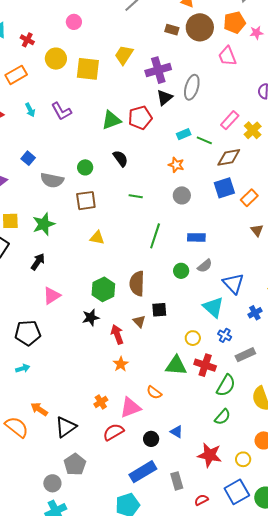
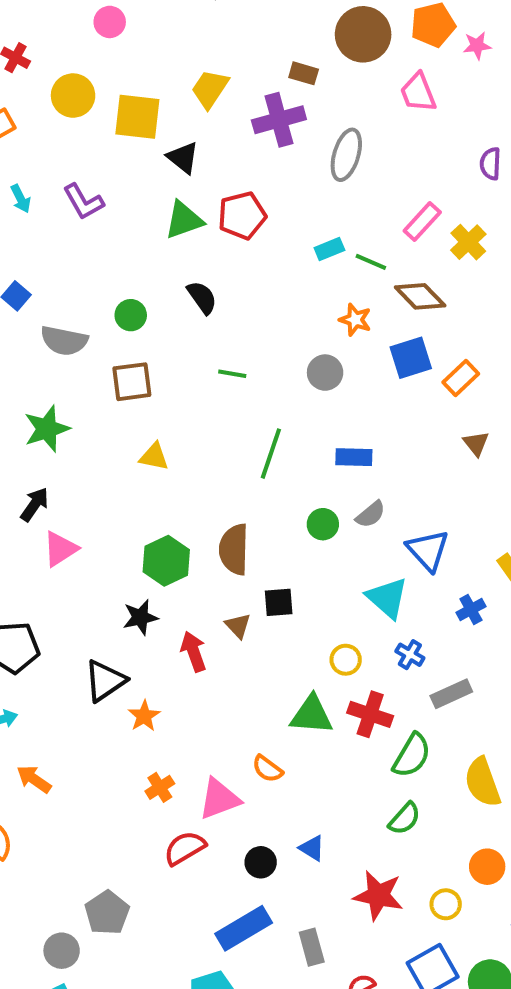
brown rectangle: (172, 30) -> (304, 73), moved
black triangle: (165, 98) -> (183, 158), moved, turned -42
brown diamond: (229, 157) -> (420, 296), turned 55
orange star: (176, 165) -> (355, 320), moved
pink triangle: (52, 296) -> (60, 549), moved
orange star: (121, 364) -> (144, 716), moved
orange arrow: (39, 409) -> (34, 779), moved
black triangle: (66, 427) -> (105, 681), moved

